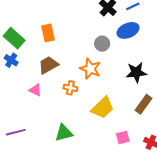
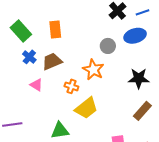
blue cross: (11, 60) -> (29, 57), moved
yellow trapezoid: (103, 108) -> (86, 108), moved

